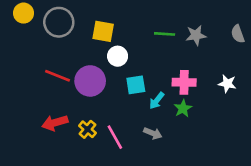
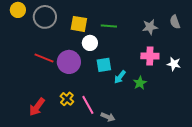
green line: (165, 34) -> (109, 26), moved
gray semicircle: (238, 34) -> (175, 22), moved
pink cross: (184, 82) -> (150, 56), moved
red arrow: (55, 123) -> (37, 107), moved, turned -36
gray arrow: (153, 133) -> (108, 117), moved

